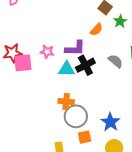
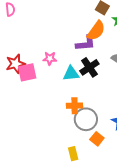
orange semicircle: (96, 30) -> (96, 31), size x1.5
purple L-shape: (75, 48) -> (86, 43), moved
orange square: (85, 137) -> (97, 139), turned -32

